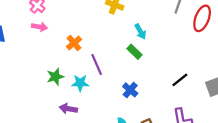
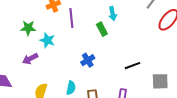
purple line: (97, 64) -> (71, 18), moved
purple arrow: (68, 109) -> (30, 59), turned -56

